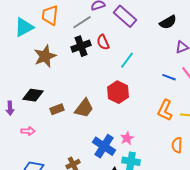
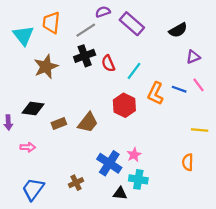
cyan triangle: (24, 27) -> (23, 35), turned -40
red semicircle: (103, 42) -> (108, 63), moved
orange L-shape: (165, 110) -> (156, 93), moved

